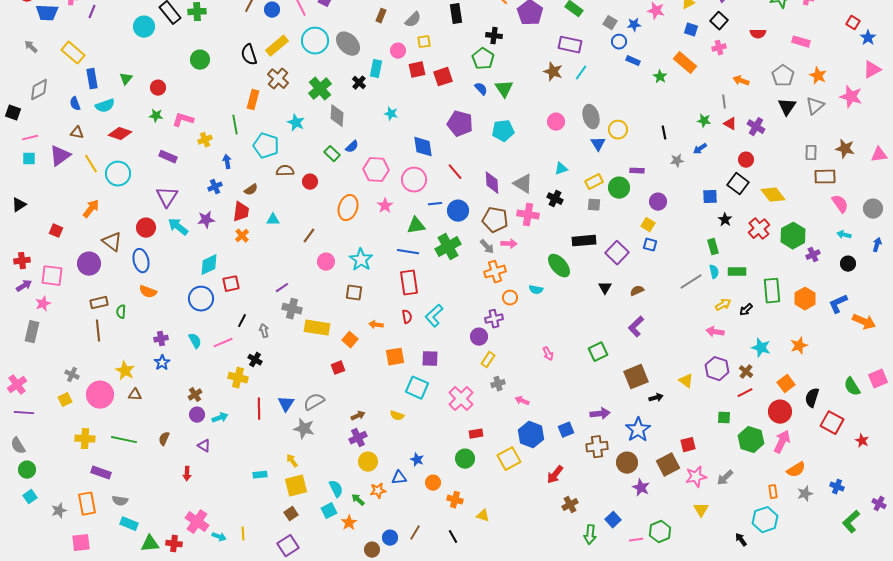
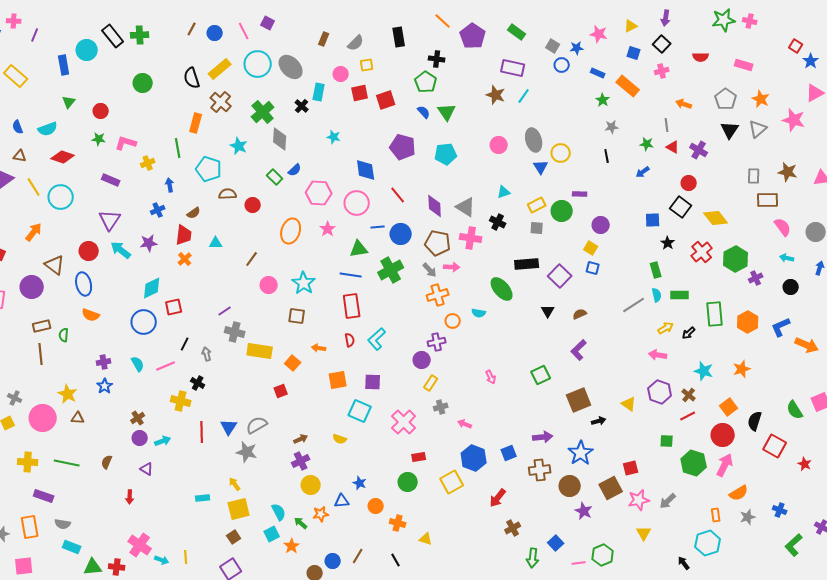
blue rectangle: (633, 61) -> (598, 73), moved
blue rectangle: (92, 79) -> (64, 65), moved
gray star: (677, 161) -> (612, 127), moved

